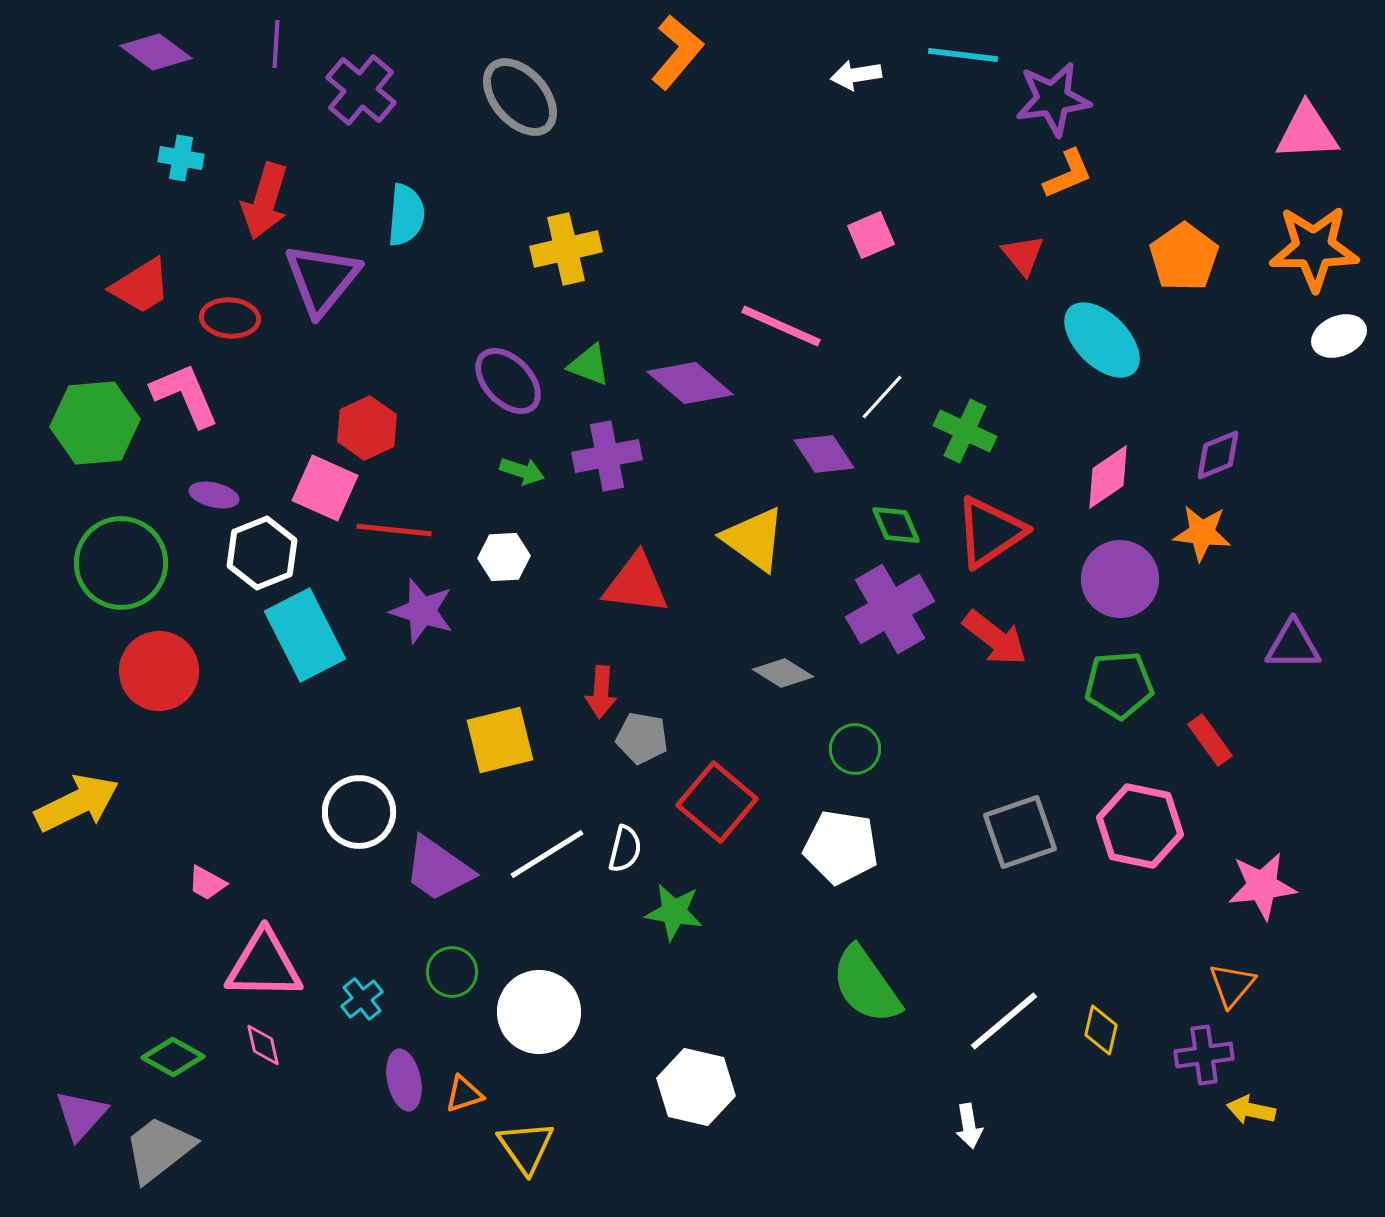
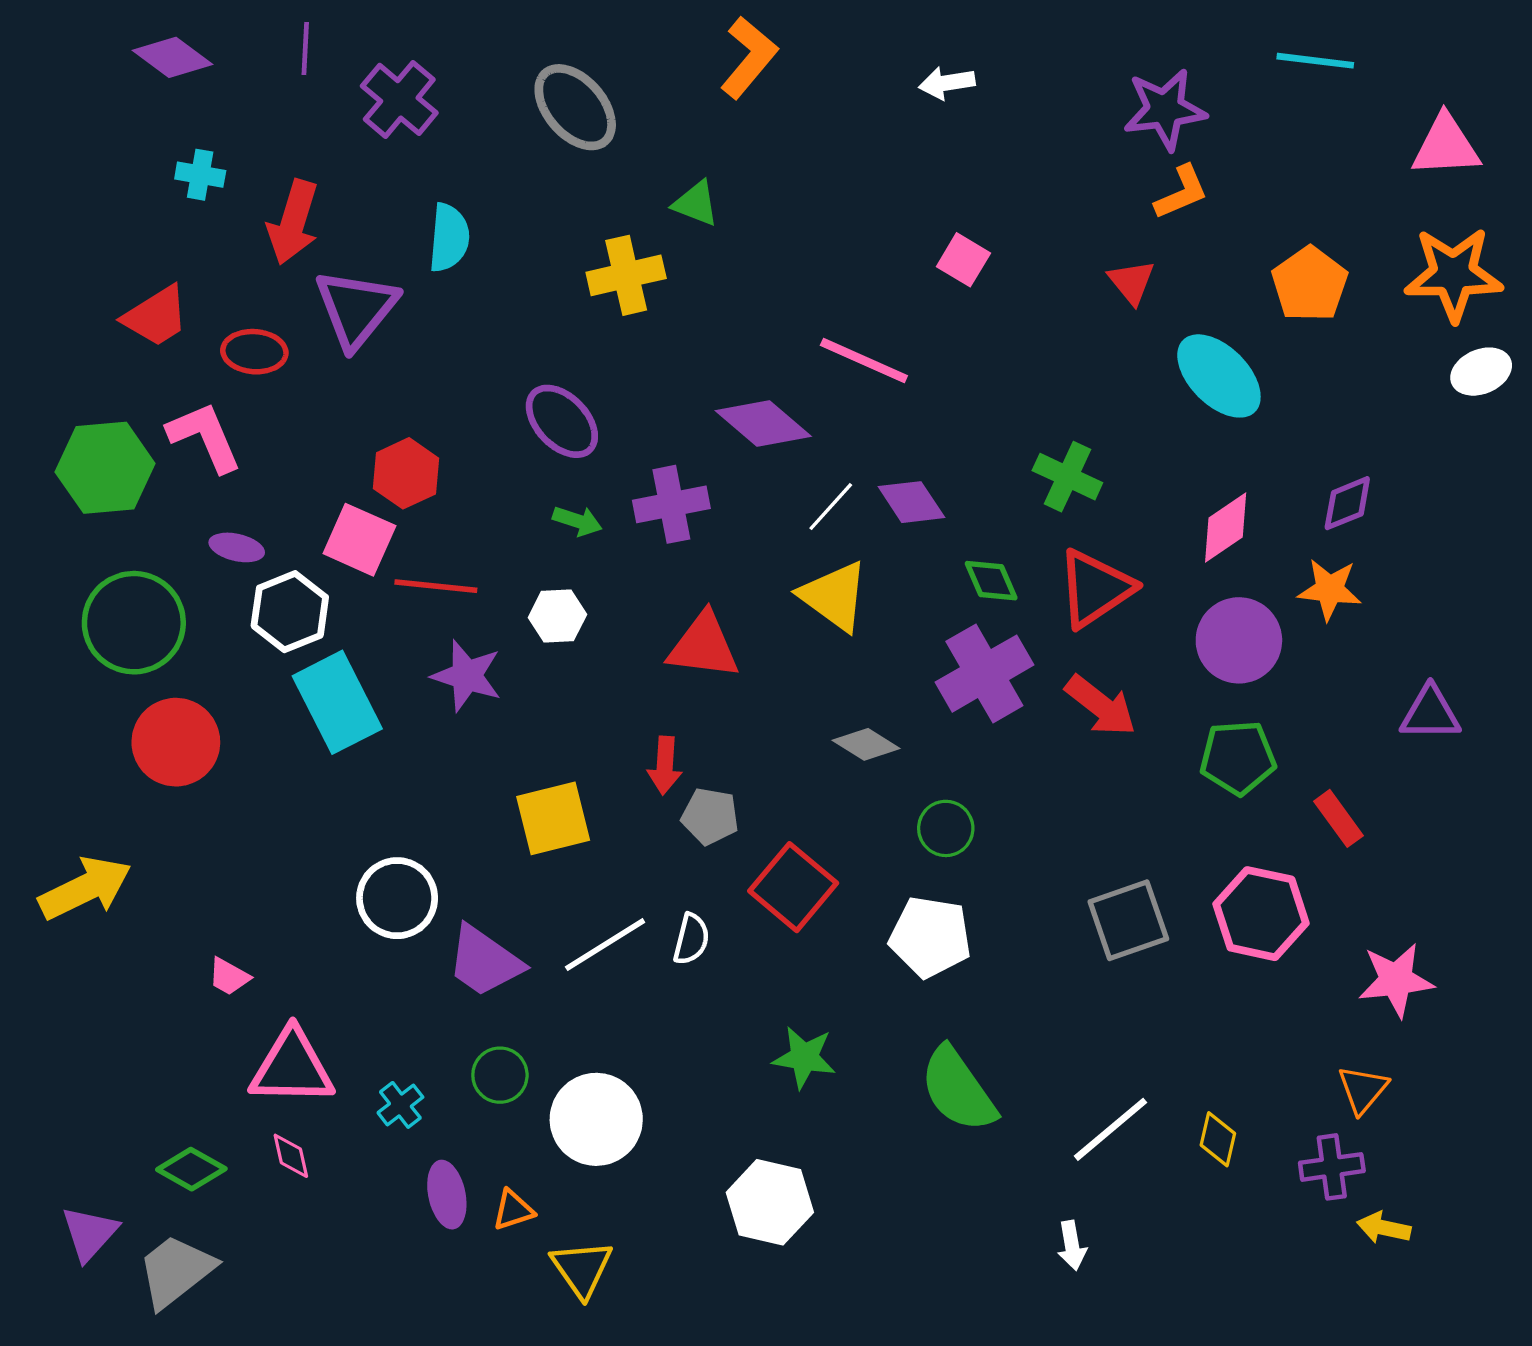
cyan line: (963, 55) -> (1315, 61), moved
pink square: (871, 235) -> (963, 260), turned -36
green triangle: (589, 365) -> (696, 203), moved
white line: (882, 397) -> (831, 507), moved
green star: (674, 912) -> (804, 1057), moved

